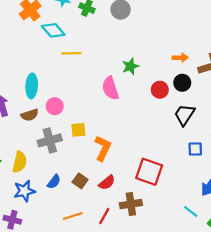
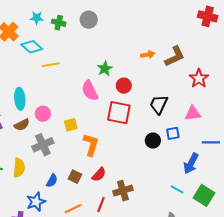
black circle: (182, 83) -> (153, 141), moved
red circle: (160, 90) -> (124, 86), moved
yellow square: (78, 130) -> (71, 125), moved
red square: (149, 172) -> (119, 113), moved
blue star: (24, 191) -> (36, 202), moved

